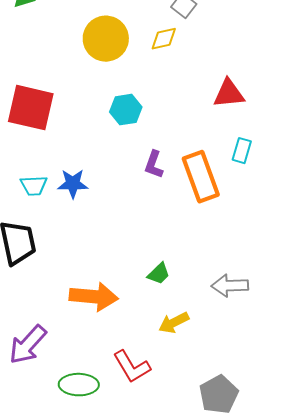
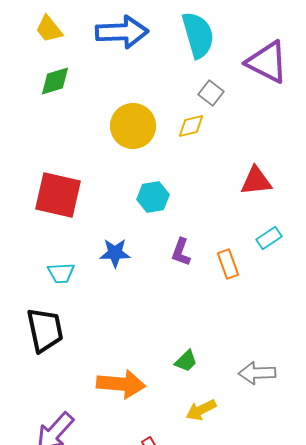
cyan rectangle: (242, 151) -> (269, 238), turned 40
orange rectangle: (201, 177) -> (228, 264), size x0.6
blue star: (73, 184) -> (115, 253), moved

